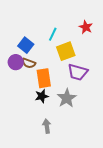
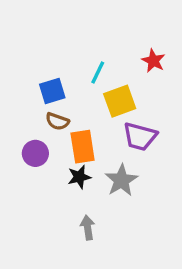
blue square: (26, 45) -> (52, 91), turned 35
purple circle: (16, 62) -> (35, 153), moved

